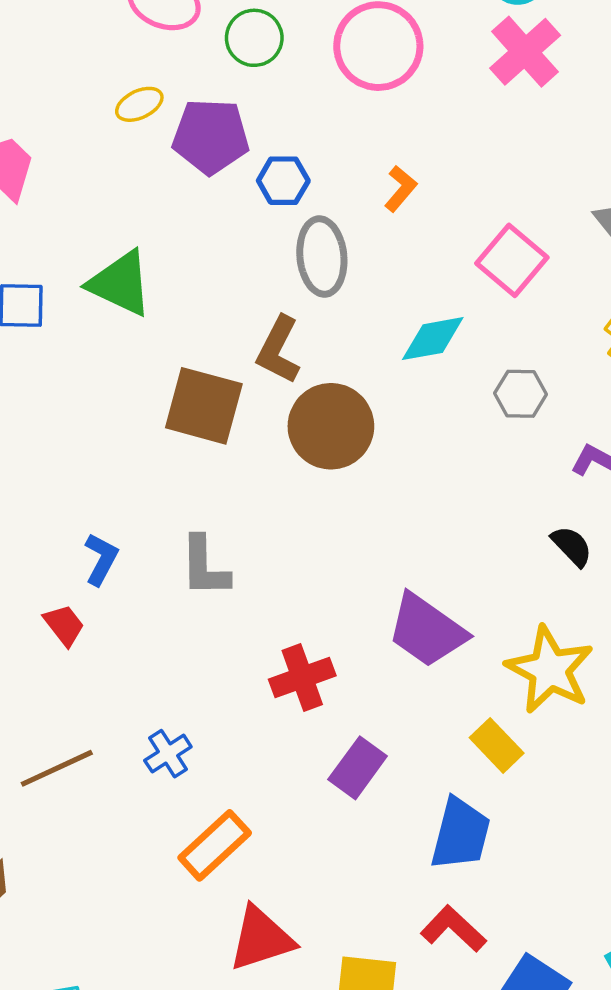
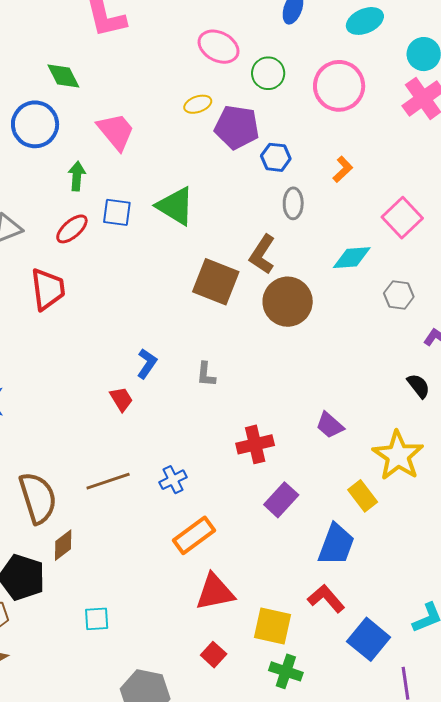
gray ellipse: (322, 257) -> (293, 203), size x0.7
gray L-shape: (205, 567) -> (206, 374), size x0.7
purple trapezoid: (427, 630) -> (330, 425), size x0.6

